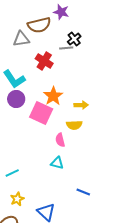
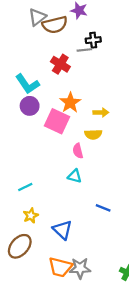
gray triangle: (21, 39) -> (37, 17), moved, turned -30
black cross: (74, 39) -> (93, 40), turned 32

